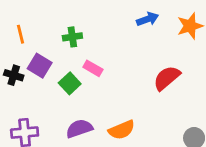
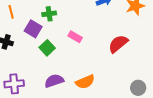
purple square: (40, 66) -> (33, 29), moved
pink rectangle: (93, 68) -> (75, 37), moved

